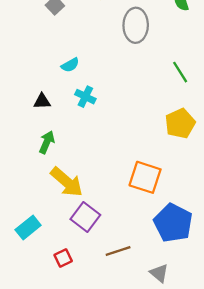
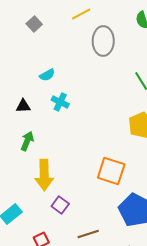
yellow arrow: (67, 182) -> (44, 175), turned 48
purple square: (85, 217) -> (60, 205), size x0.7

